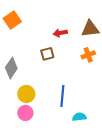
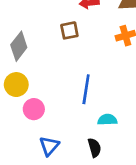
yellow circle: (26, 94) -> (16, 85), moved

